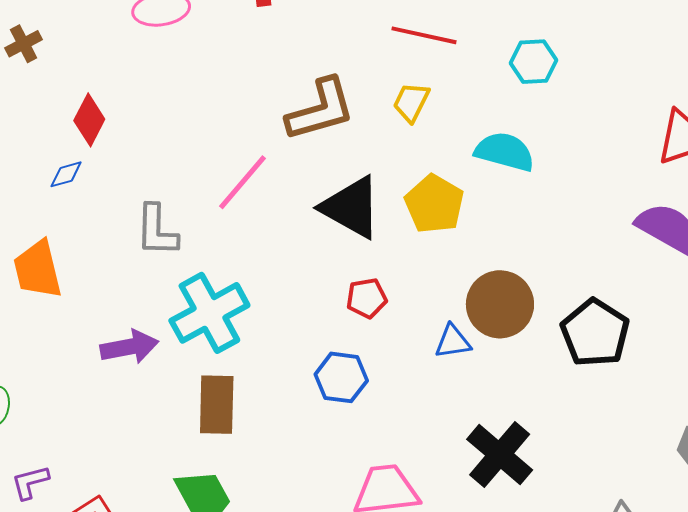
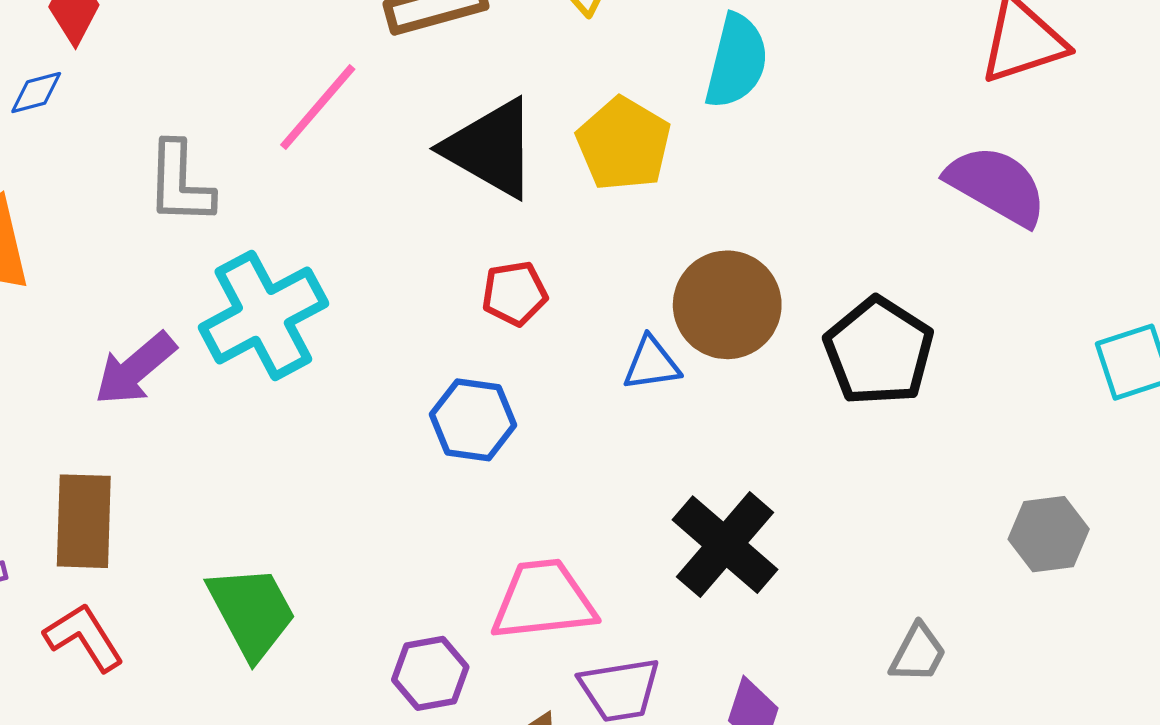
cyan semicircle: (505, 152) -> (736, 61), turned 88
purple arrow: (129, 347) -> (135, 369), turned 150
brown rectangle: (217, 405) -> (84, 521), moved

